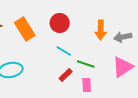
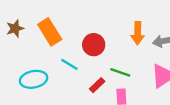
red circle: (60, 23) -> (94, 45), moved
cyan line: (64, 51) -> (69, 64), moved

